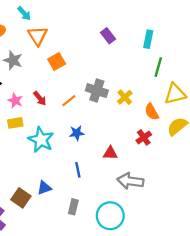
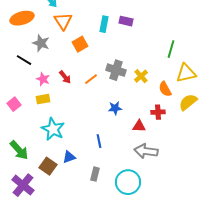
purple rectangle: (108, 36) -> (126, 21), turned -40
cyan rectangle: (148, 39) -> (104, 24), moved
blue star: (77, 133) -> (115, 108), moved
red cross: (144, 137) -> (158, 112), turned 32
cyan star: (41, 140) -> (53, 129), moved
red triangle: (110, 153) -> (139, 126), moved

